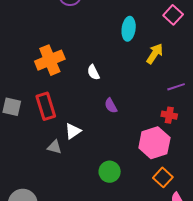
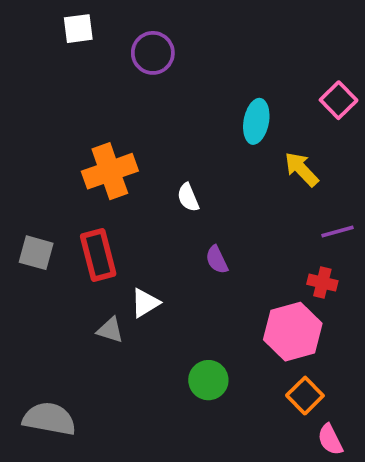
yellow arrow: (155, 54) -> (301, 169), turned -80

